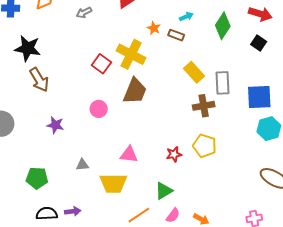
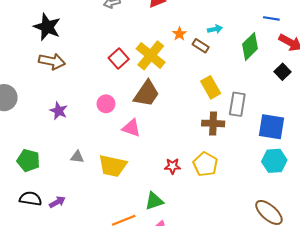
brown arrow: (39, 80) -> (52, 61), turned -60
pink triangle: (129, 155) -> (131, 128), moved
yellow trapezoid: (113, 183) -> (113, 166), moved
purple arrow: (73, 211) -> (57, 202), turned -35

